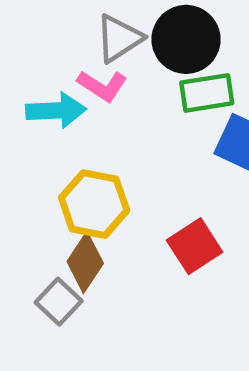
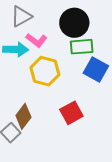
gray triangle: (119, 38) -> (21, 16), moved
yellow hexagon: (94, 204) -> (45, 71), moved

